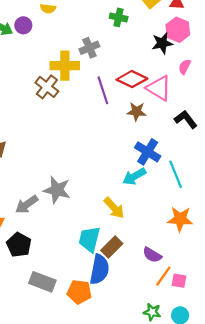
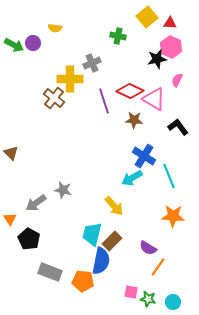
gray star: (57, 190) -> (63, 190), size x0.7
pink square: (179, 281) -> (131, 292), moved

